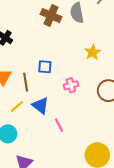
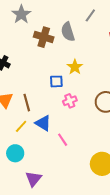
yellow star: (93, 52) -> (75, 67), moved
blue square: (45, 67) -> (56, 81), moved

